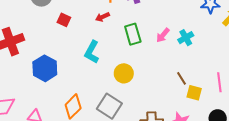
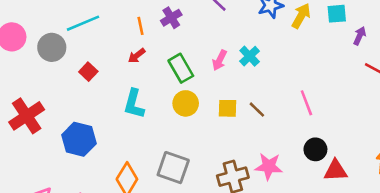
red square: (64, 20) -> (88, 72), turned 32
yellow circle: (124, 73) -> (186, 103), moved
yellow square: (194, 93) -> (227, 108), moved

